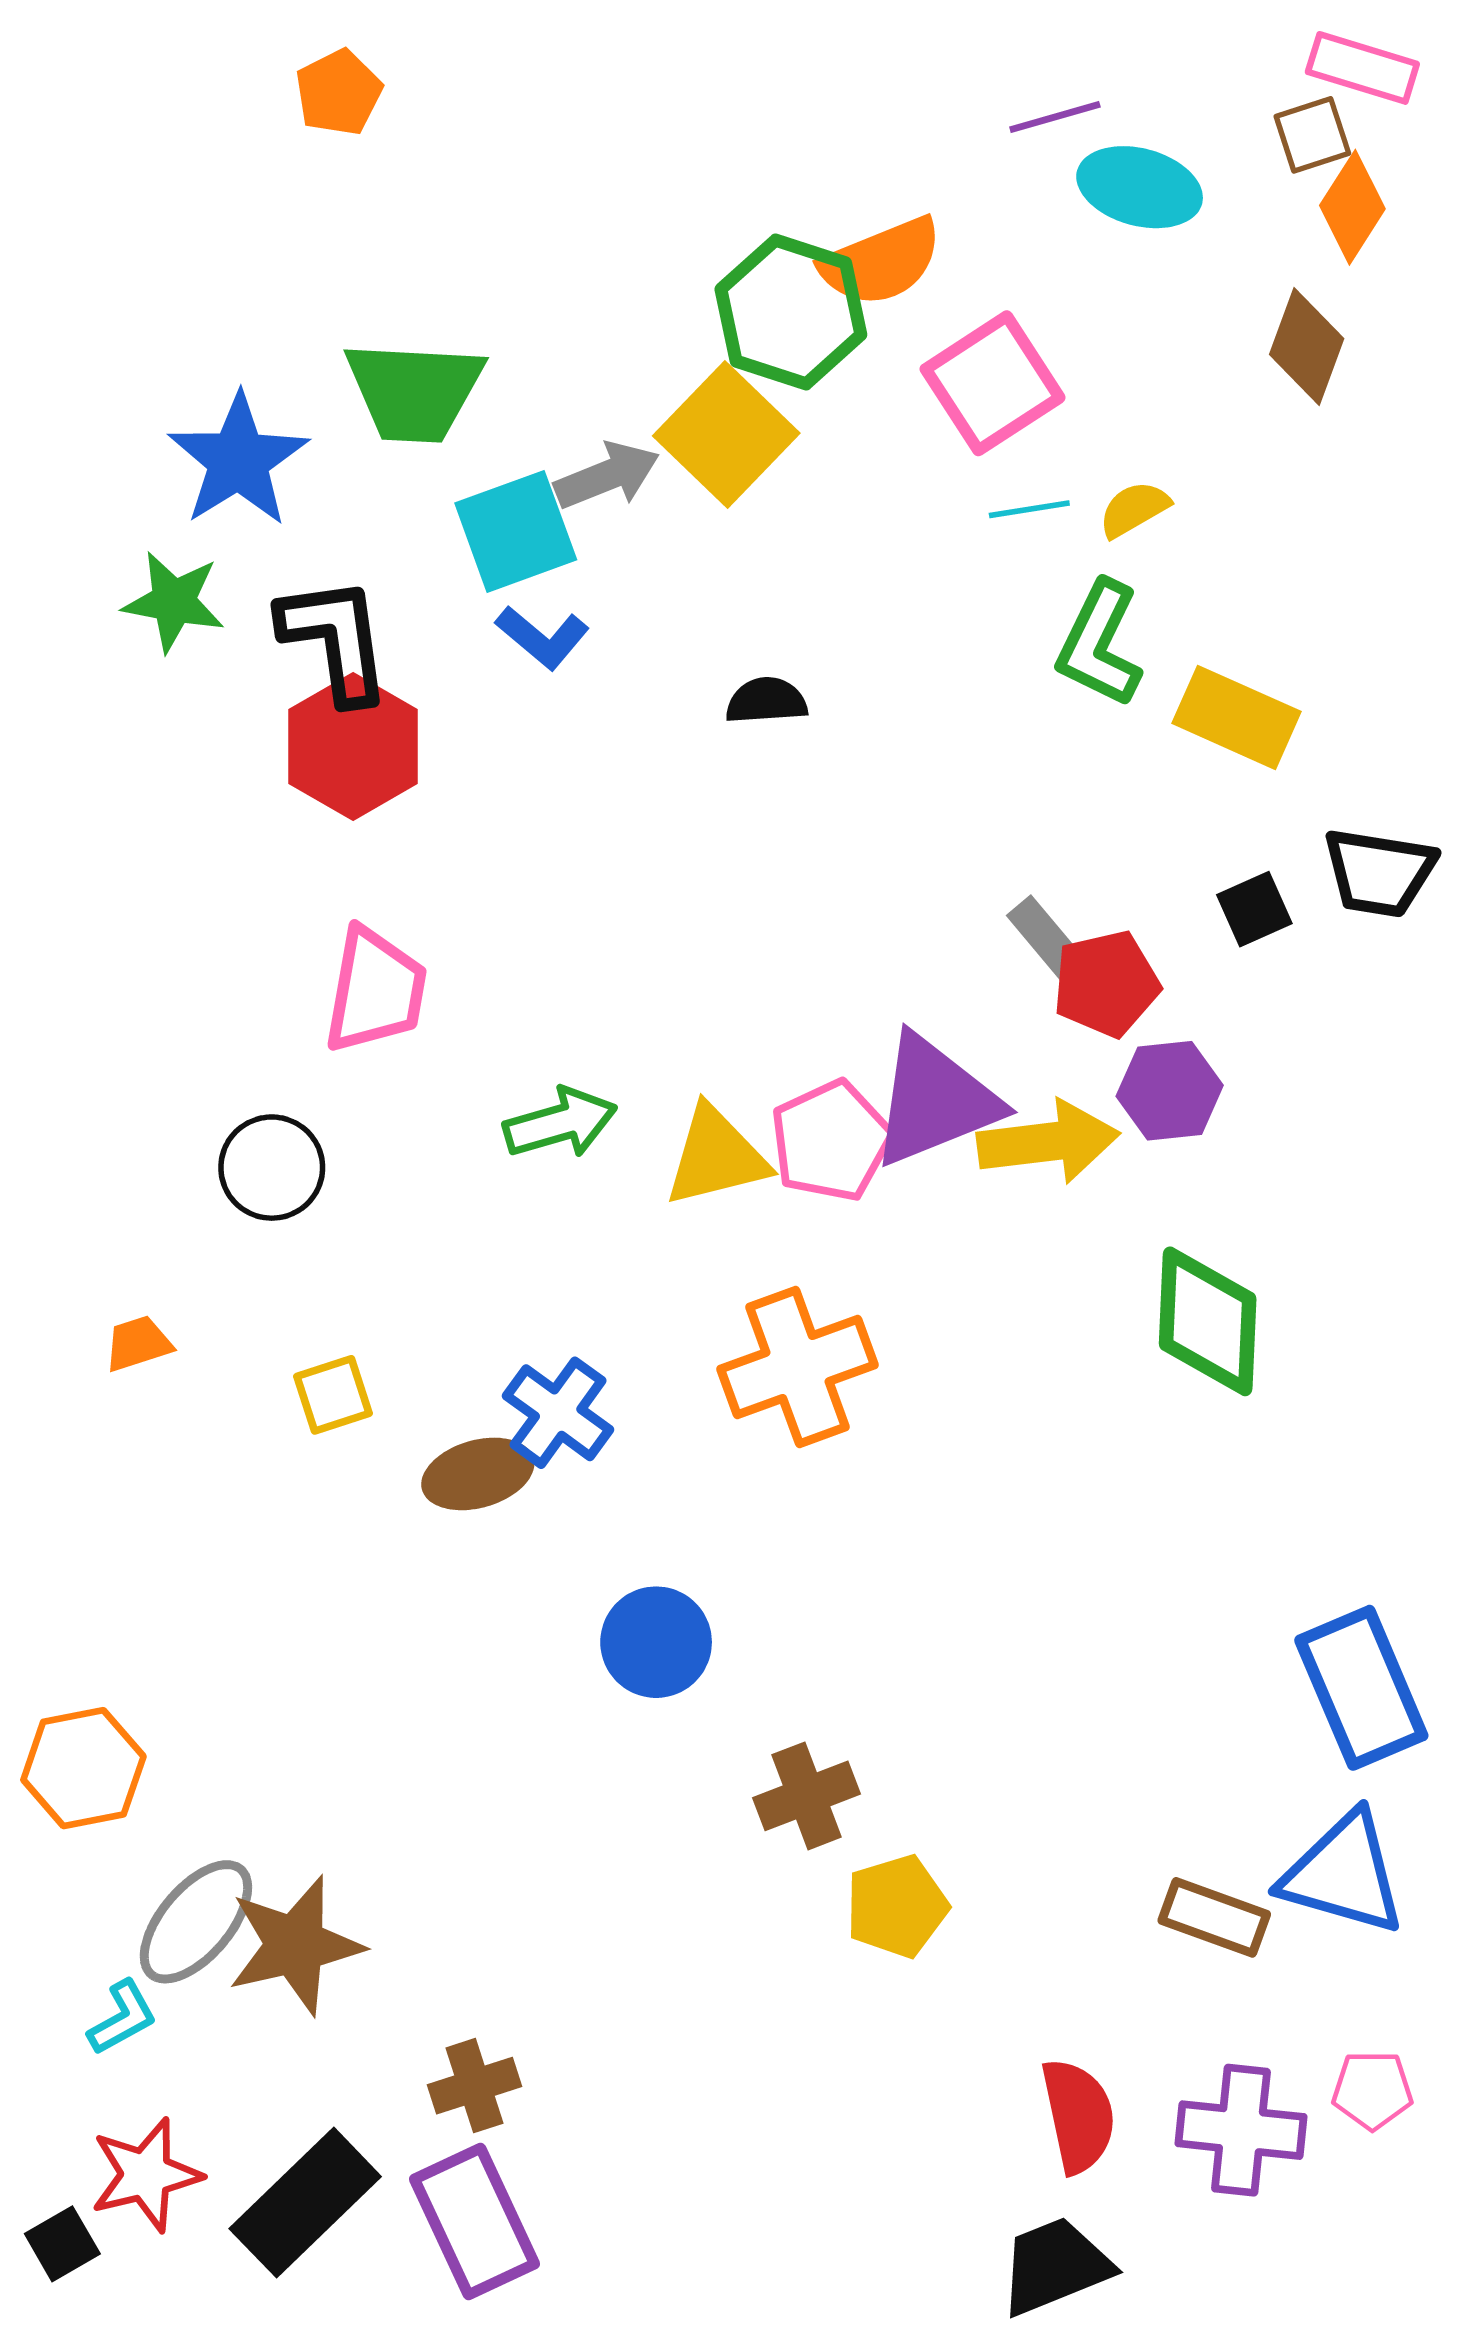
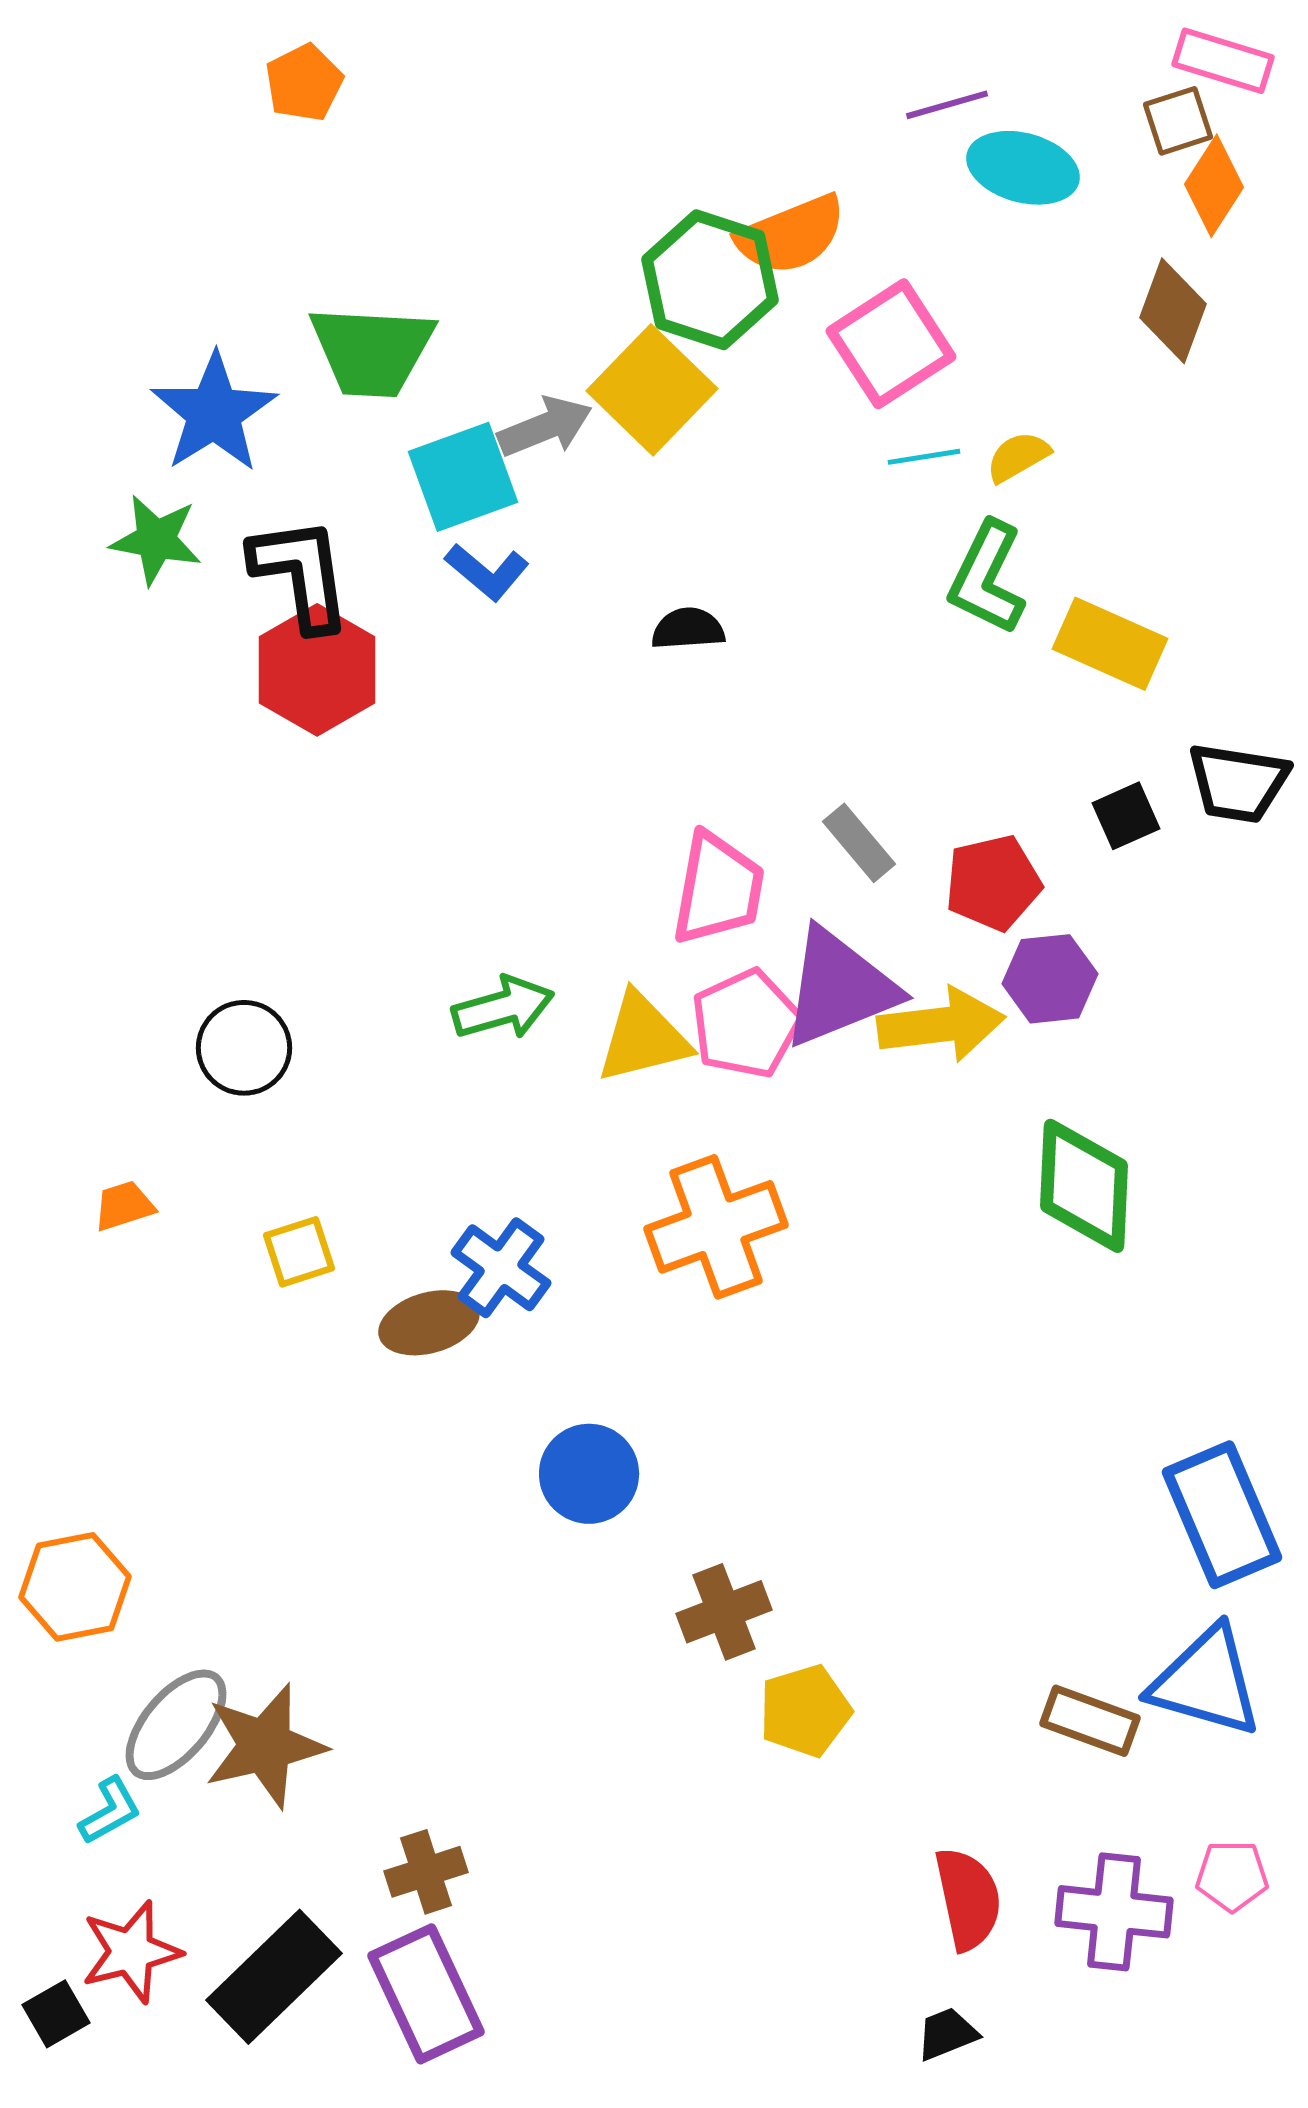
gray rectangle: (1047, 939) -> (859, 843), moved
pink trapezoid: (375, 990) -> (718, 889), moved
black trapezoid: (1055, 2266) -> (947, 2034), size x0.6

